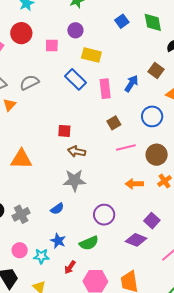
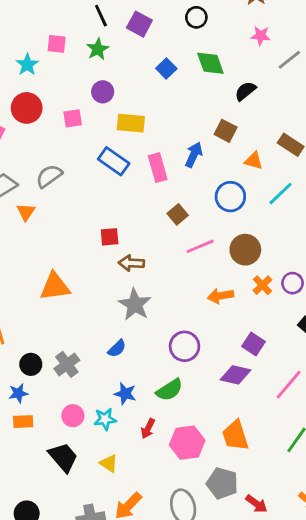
gray star: (74, 180) -> (135, 304), turned -30

